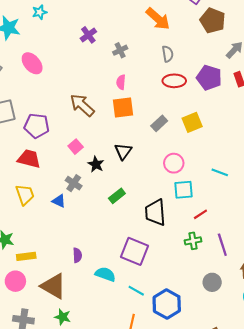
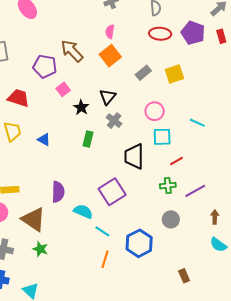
orange square: (123, 108) -> (110, 56), turned -35
purple pentagon: (37, 126) -> (45, 66), moved
gray cross: (74, 183) -> (114, 121), moved
green rectangle: (117, 196) -> (88, 139), moved, turned -42
purple line: (222, 245) -> (195, 191), turned 75
purple square: (135, 251) -> (112, 192), turned 32
purple semicircle: (77, 255) -> (58, 192), size x1.5
gray circle: (212, 282) -> (171, 219), moved
cyan line: (136, 291) -> (102, 231), moved

